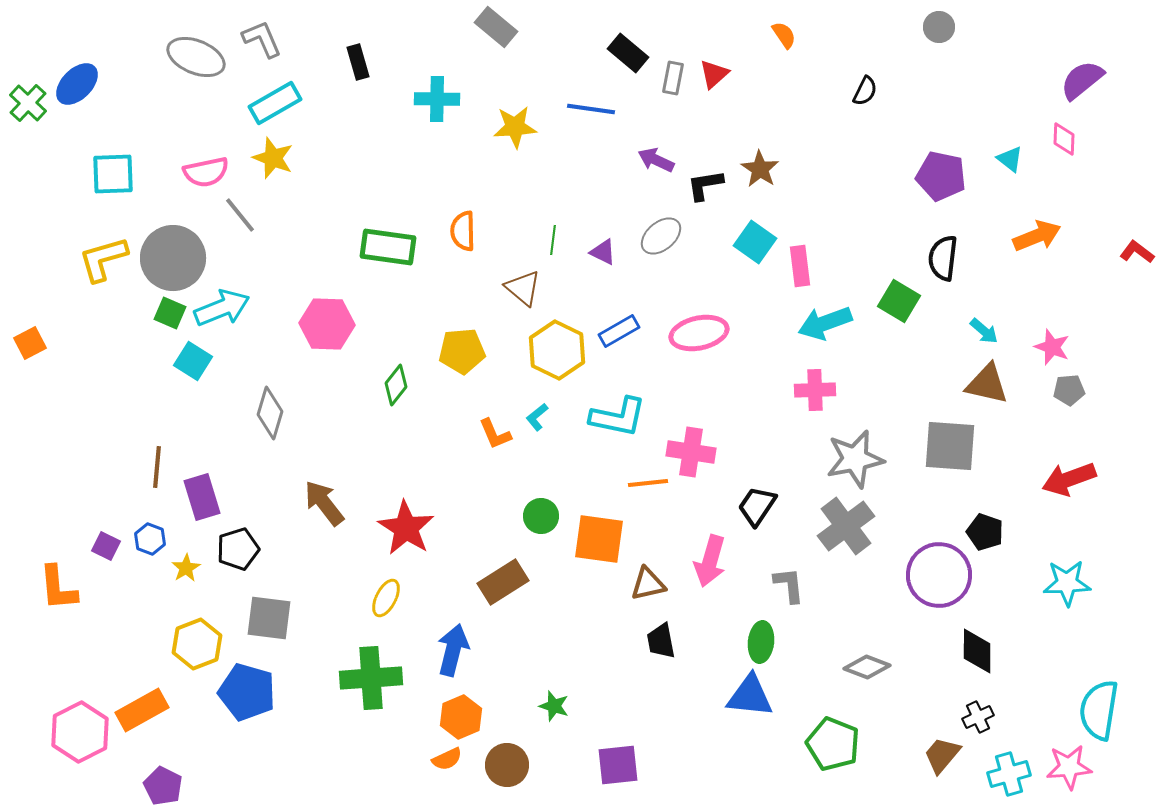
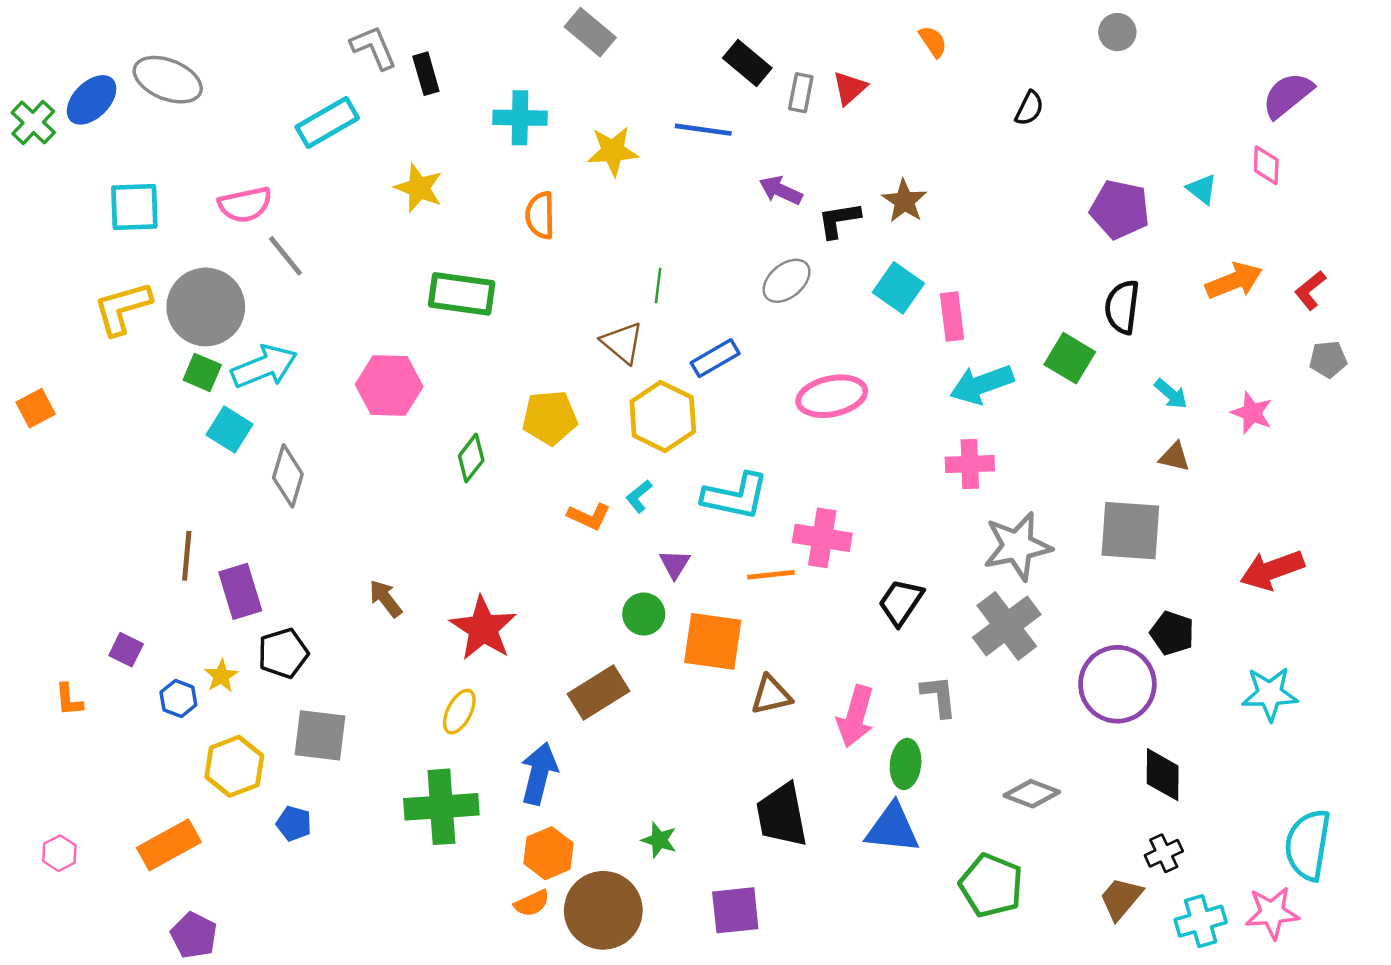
gray L-shape: (262, 39) -> (374, 48), moved
gray ellipse: (196, 57) -> (168, 80), moved
yellow star: (273, 158) -> (419, 188), moved
orange semicircle: (463, 231) -> (540, 215), moved
purple triangle: (603, 252) -> (675, 564), moved, turned 36
red L-shape: (1137, 252) -> (1310, 290), moved, turned -76
blue rectangle: (619, 331) -> (715, 358), moved
brown triangle: (987, 384) -> (1175, 457), size x0.6
gray pentagon: (1069, 390) -> (1328, 359), moved
gray diamond: (270, 413) -> (288, 476), moved
orange L-shape: (495, 434) -> (589, 516), turned -42
brown arrow: (324, 503) -> (385, 599), size x0.7
blue hexagon: (150, 539) -> (178, 699), moved
pink arrow: (710, 561) -> (856, 716), moved
orange L-shape: (58, 588) -> (69, 700), size x0.6
black trapezoid: (661, 641) -> (782, 815), moved, size x1.5
blue pentagon: (247, 692) -> (294, 823), size x0.5
pink hexagon: (80, 732) -> (59, 853), moved, size x0.5
brown circle: (507, 765) -> (603, 910), size x1.5

